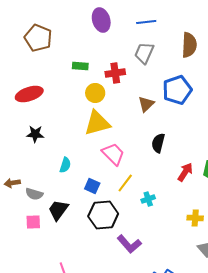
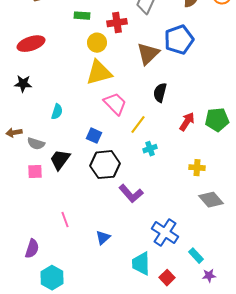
brown triangle: (146, 104) -> (148, 54), size x1.4
black star: (35, 134) -> (23, 84), moved
cyan semicircle: (65, 165) -> (57, 112), moved
yellow line: (125, 183) -> (138, 125), moved

